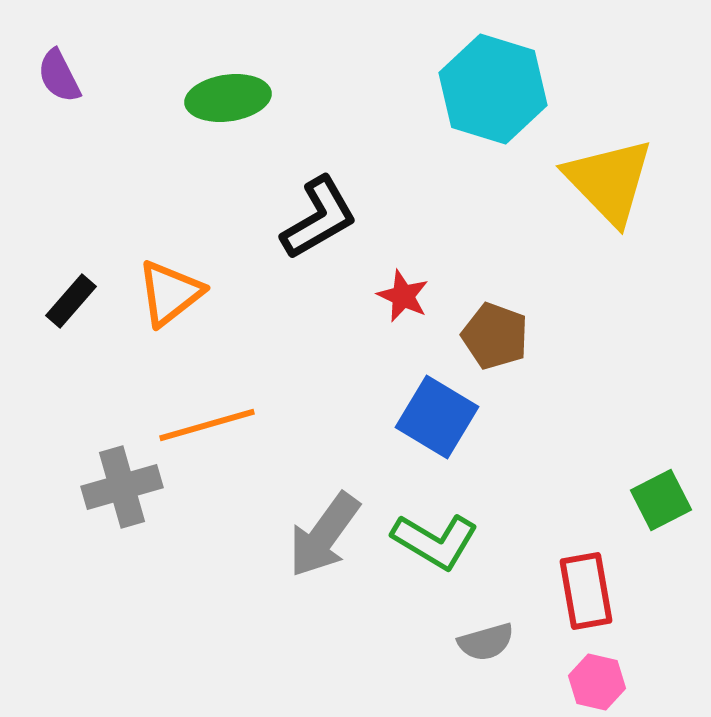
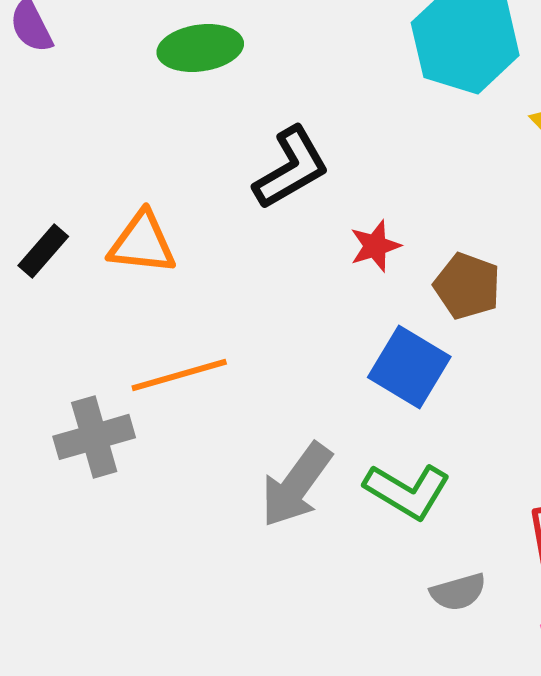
orange triangle: (170, 293) -> (142, 243), turned 44
red star: (403, 296) -> (375, 246), turned 30

